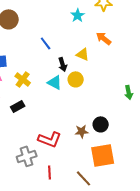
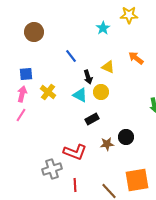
orange arrow: (104, 38) -> (136, 58), moved
black rectangle: (18, 106) -> (92, 119), moved
orange square: (103, 155) -> (137, 180), moved

